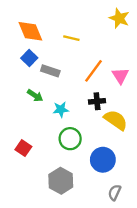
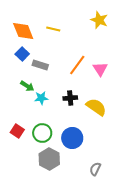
yellow line: (71, 38) -> (53, 29), moved
black cross: (97, 101) -> (70, 98), moved
cyan star: (61, 109) -> (41, 98), moved
green circle: (70, 139) -> (42, 133), moved
blue circle: (103, 160) -> (72, 138), moved

